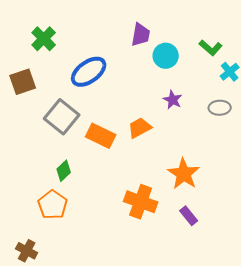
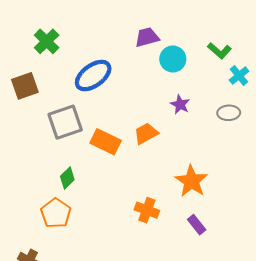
purple trapezoid: (141, 35) -> (147, 37), turned -115
gray square: (62, 117) -> (65, 122), turned 32
orange cross: (141, 202) -> (147, 210), size x0.7

